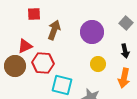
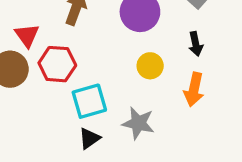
red triangle: (25, 46) -> (27, 35), turned -42
cyan square: (62, 85) -> (89, 101), turned -30

